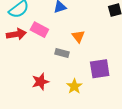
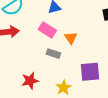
pink rectangle: (39, 30) -> (47, 30), moved

